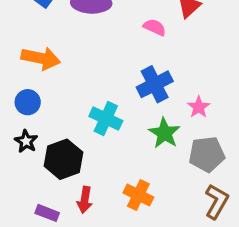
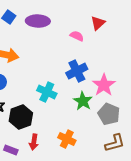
pink star: (199, 107) -> (104, 85), size x1.6
gray pentagon: (207, 154) -> (109, 114), turned 30
brown L-shape: (217, 201) -> (115, 143), turned 45

